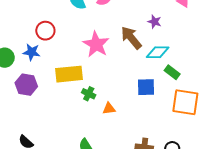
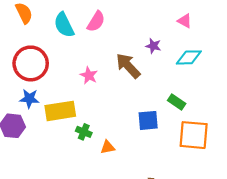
red circle: (45, 31) -> (31, 63), size x1.6
pink star: (96, 44) -> (89, 75), size x0.6
blue star: (32, 52) -> (29, 99), moved
cyan diamond: (158, 52) -> (189, 57), moved

